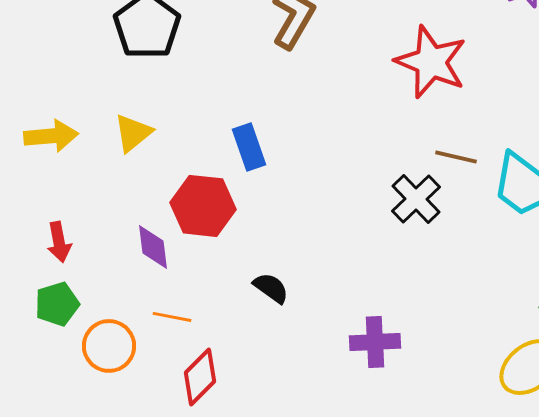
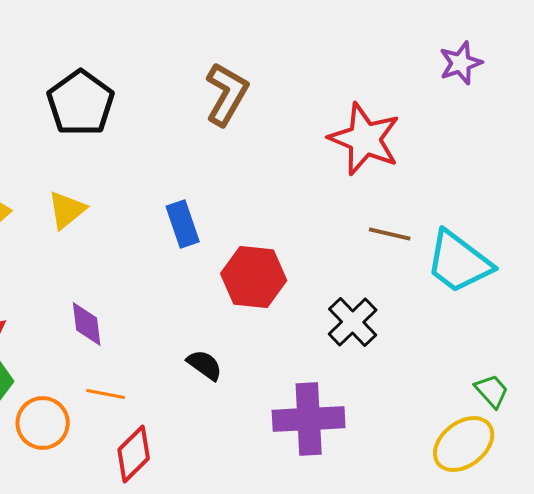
black cross: (416, 199) -> (353, 322), moved
red hexagon: (203, 206) -> (254, 277), moved
purple cross: (375, 342) -> (309, 419), size x1.4

